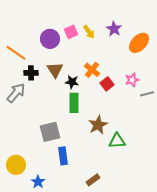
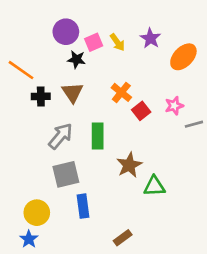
purple circle: (50, 39) -> (66, 32), moved
black star: (72, 82) -> (76, 59), moved
gray arrow: (16, 93) -> (61, 136), moved
yellow circle: (16, 165) -> (37, 213), moved
blue star: (38, 182) -> (29, 239), moved

